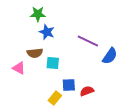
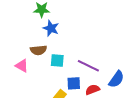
purple line: (88, 41) -> (88, 66), moved
blue semicircle: (110, 56) -> (116, 79), moved

